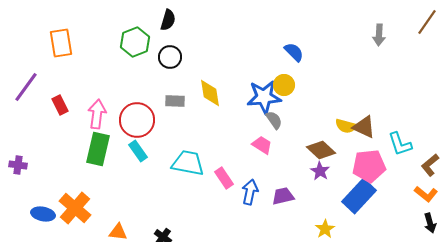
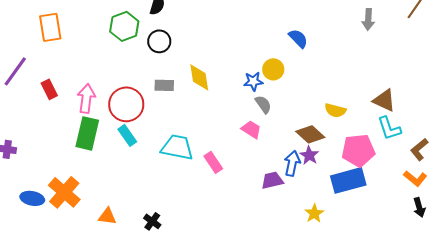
blue semicircle: (294, 52) -> (298, 38), moved
blue star: (264, 97) -> (253, 81), size x0.6
brown triangle: (364, 127) -> (384, 100), moved
blue arrow: (250, 192) -> (292, 163), moved
blue rectangle: (359, 196) -> (348, 180), turned 32

